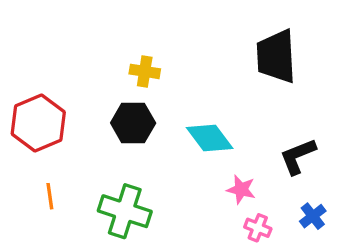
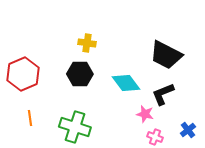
black trapezoid: (276, 56) -> (166, 55), moved, turned -60
black L-shape: (298, 156) -> (163, 94), moved

